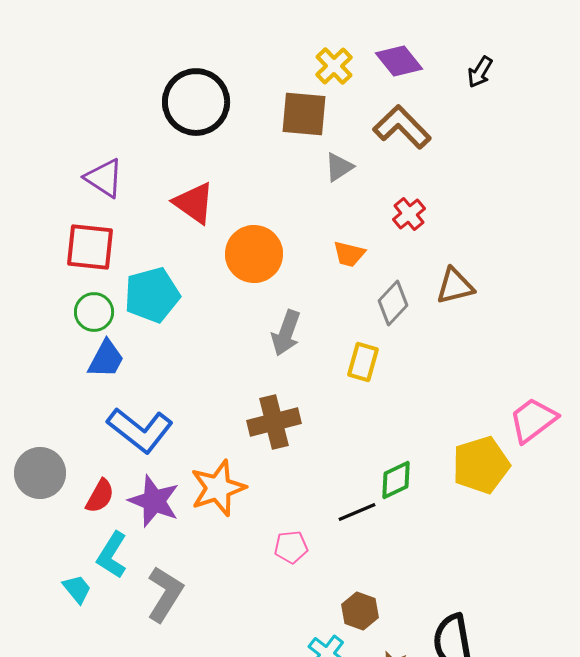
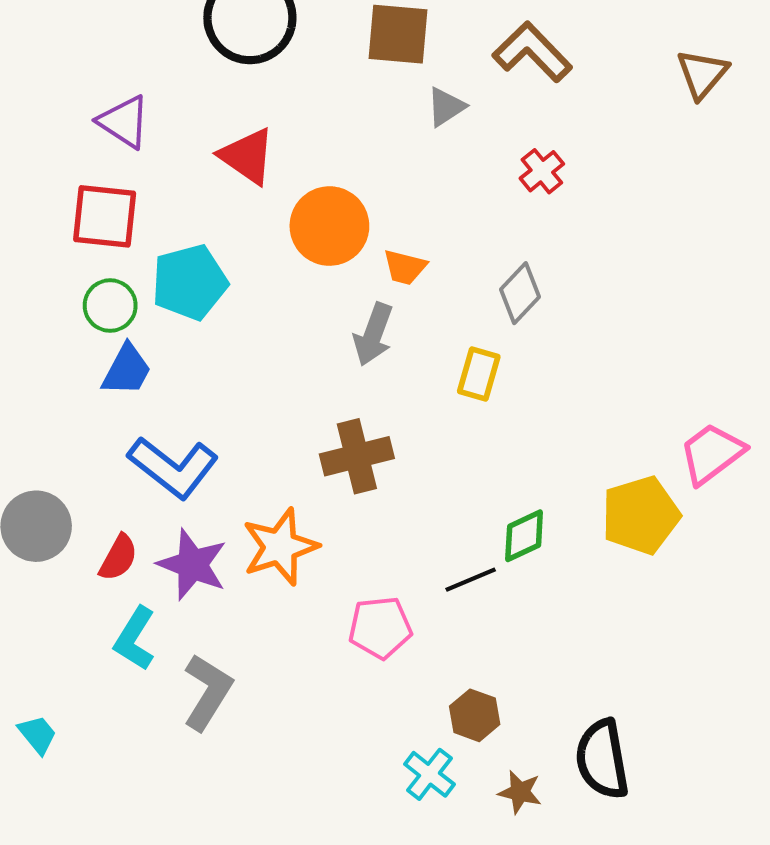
orange trapezoid: (349, 254) -> (405, 267), moved
brown triangle: (455, 286) -> (702, 74), moved, turned -36
pink pentagon: (291, 547) -> (380, 628), size x1.4
cyan trapezoid: (77, 589) -> (37, 735), moved

